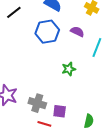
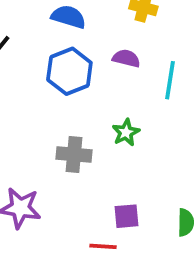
gray cross: (37, 103) -> (74, 154), moved

